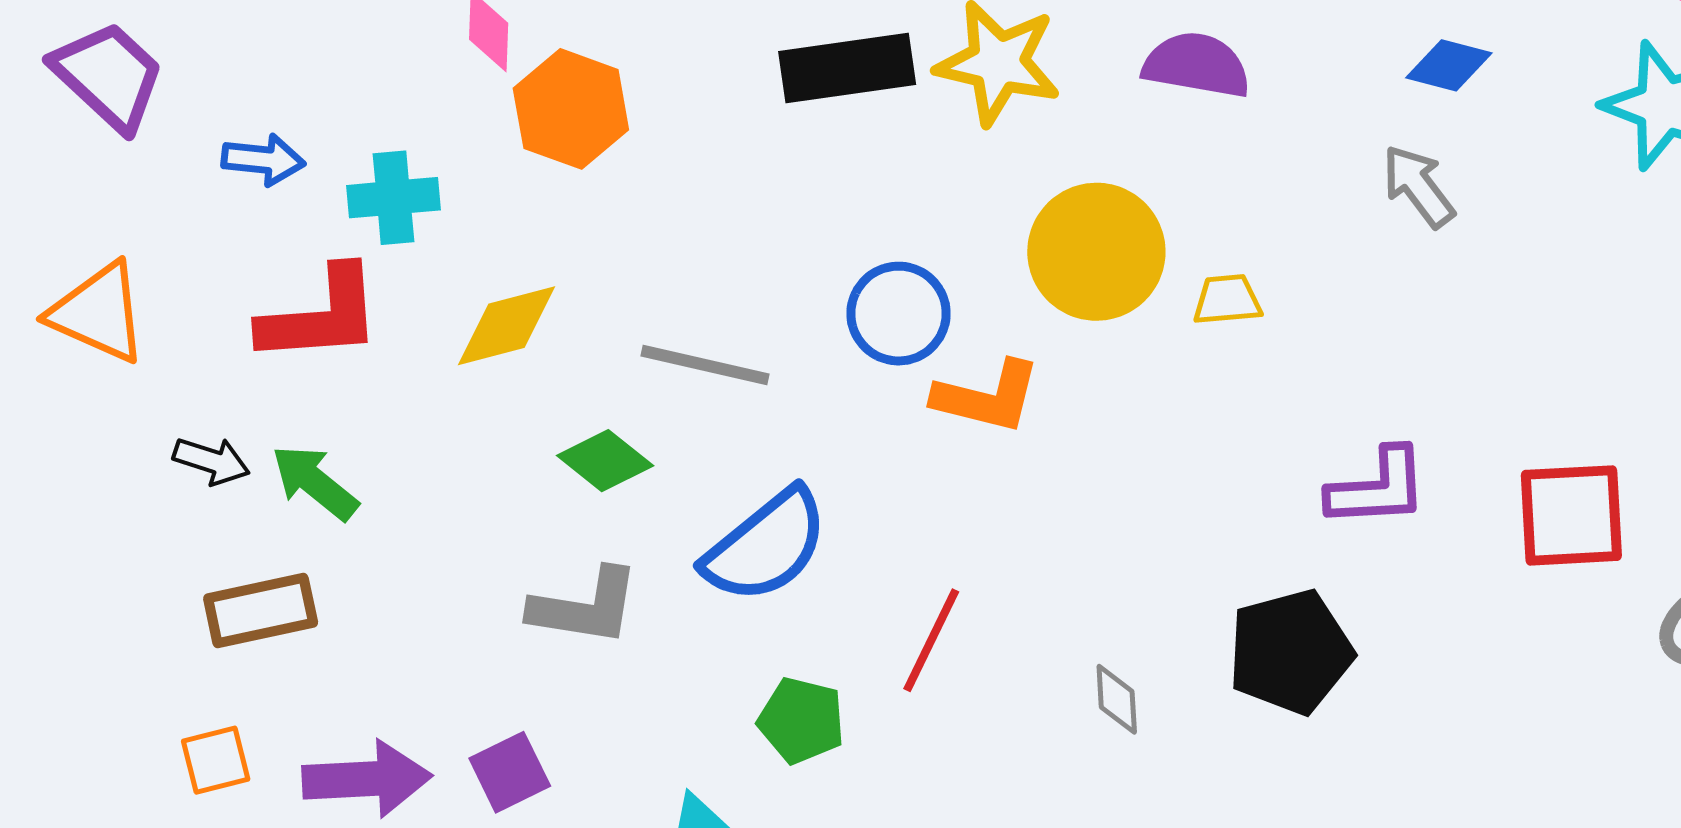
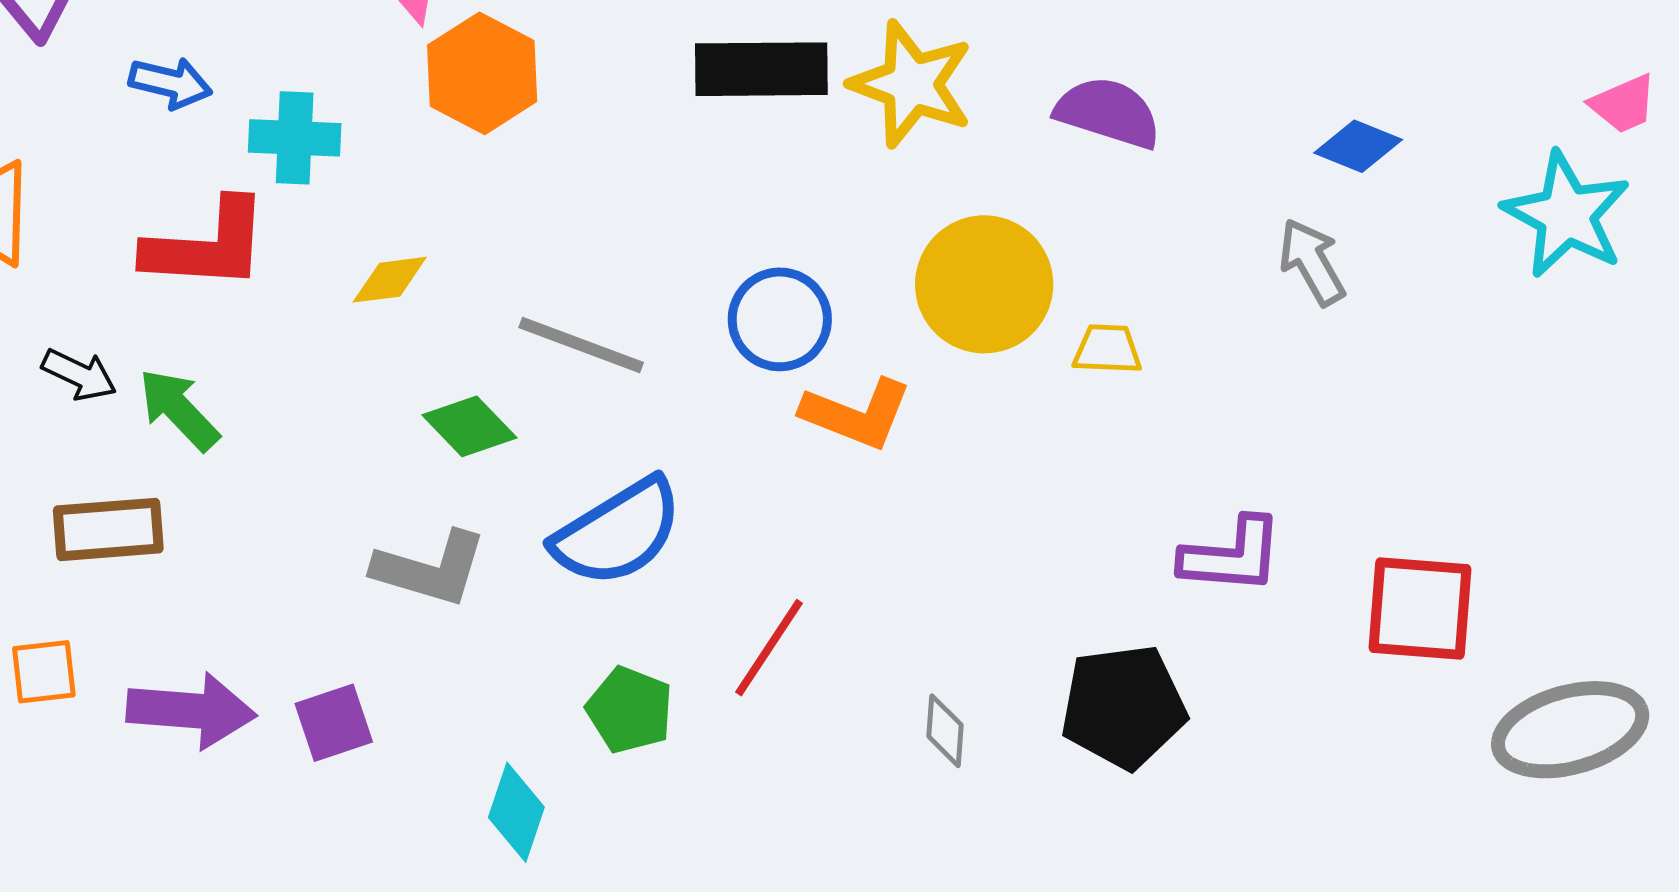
yellow diamond: (507, 326) -> (390, 280), size x0.7

